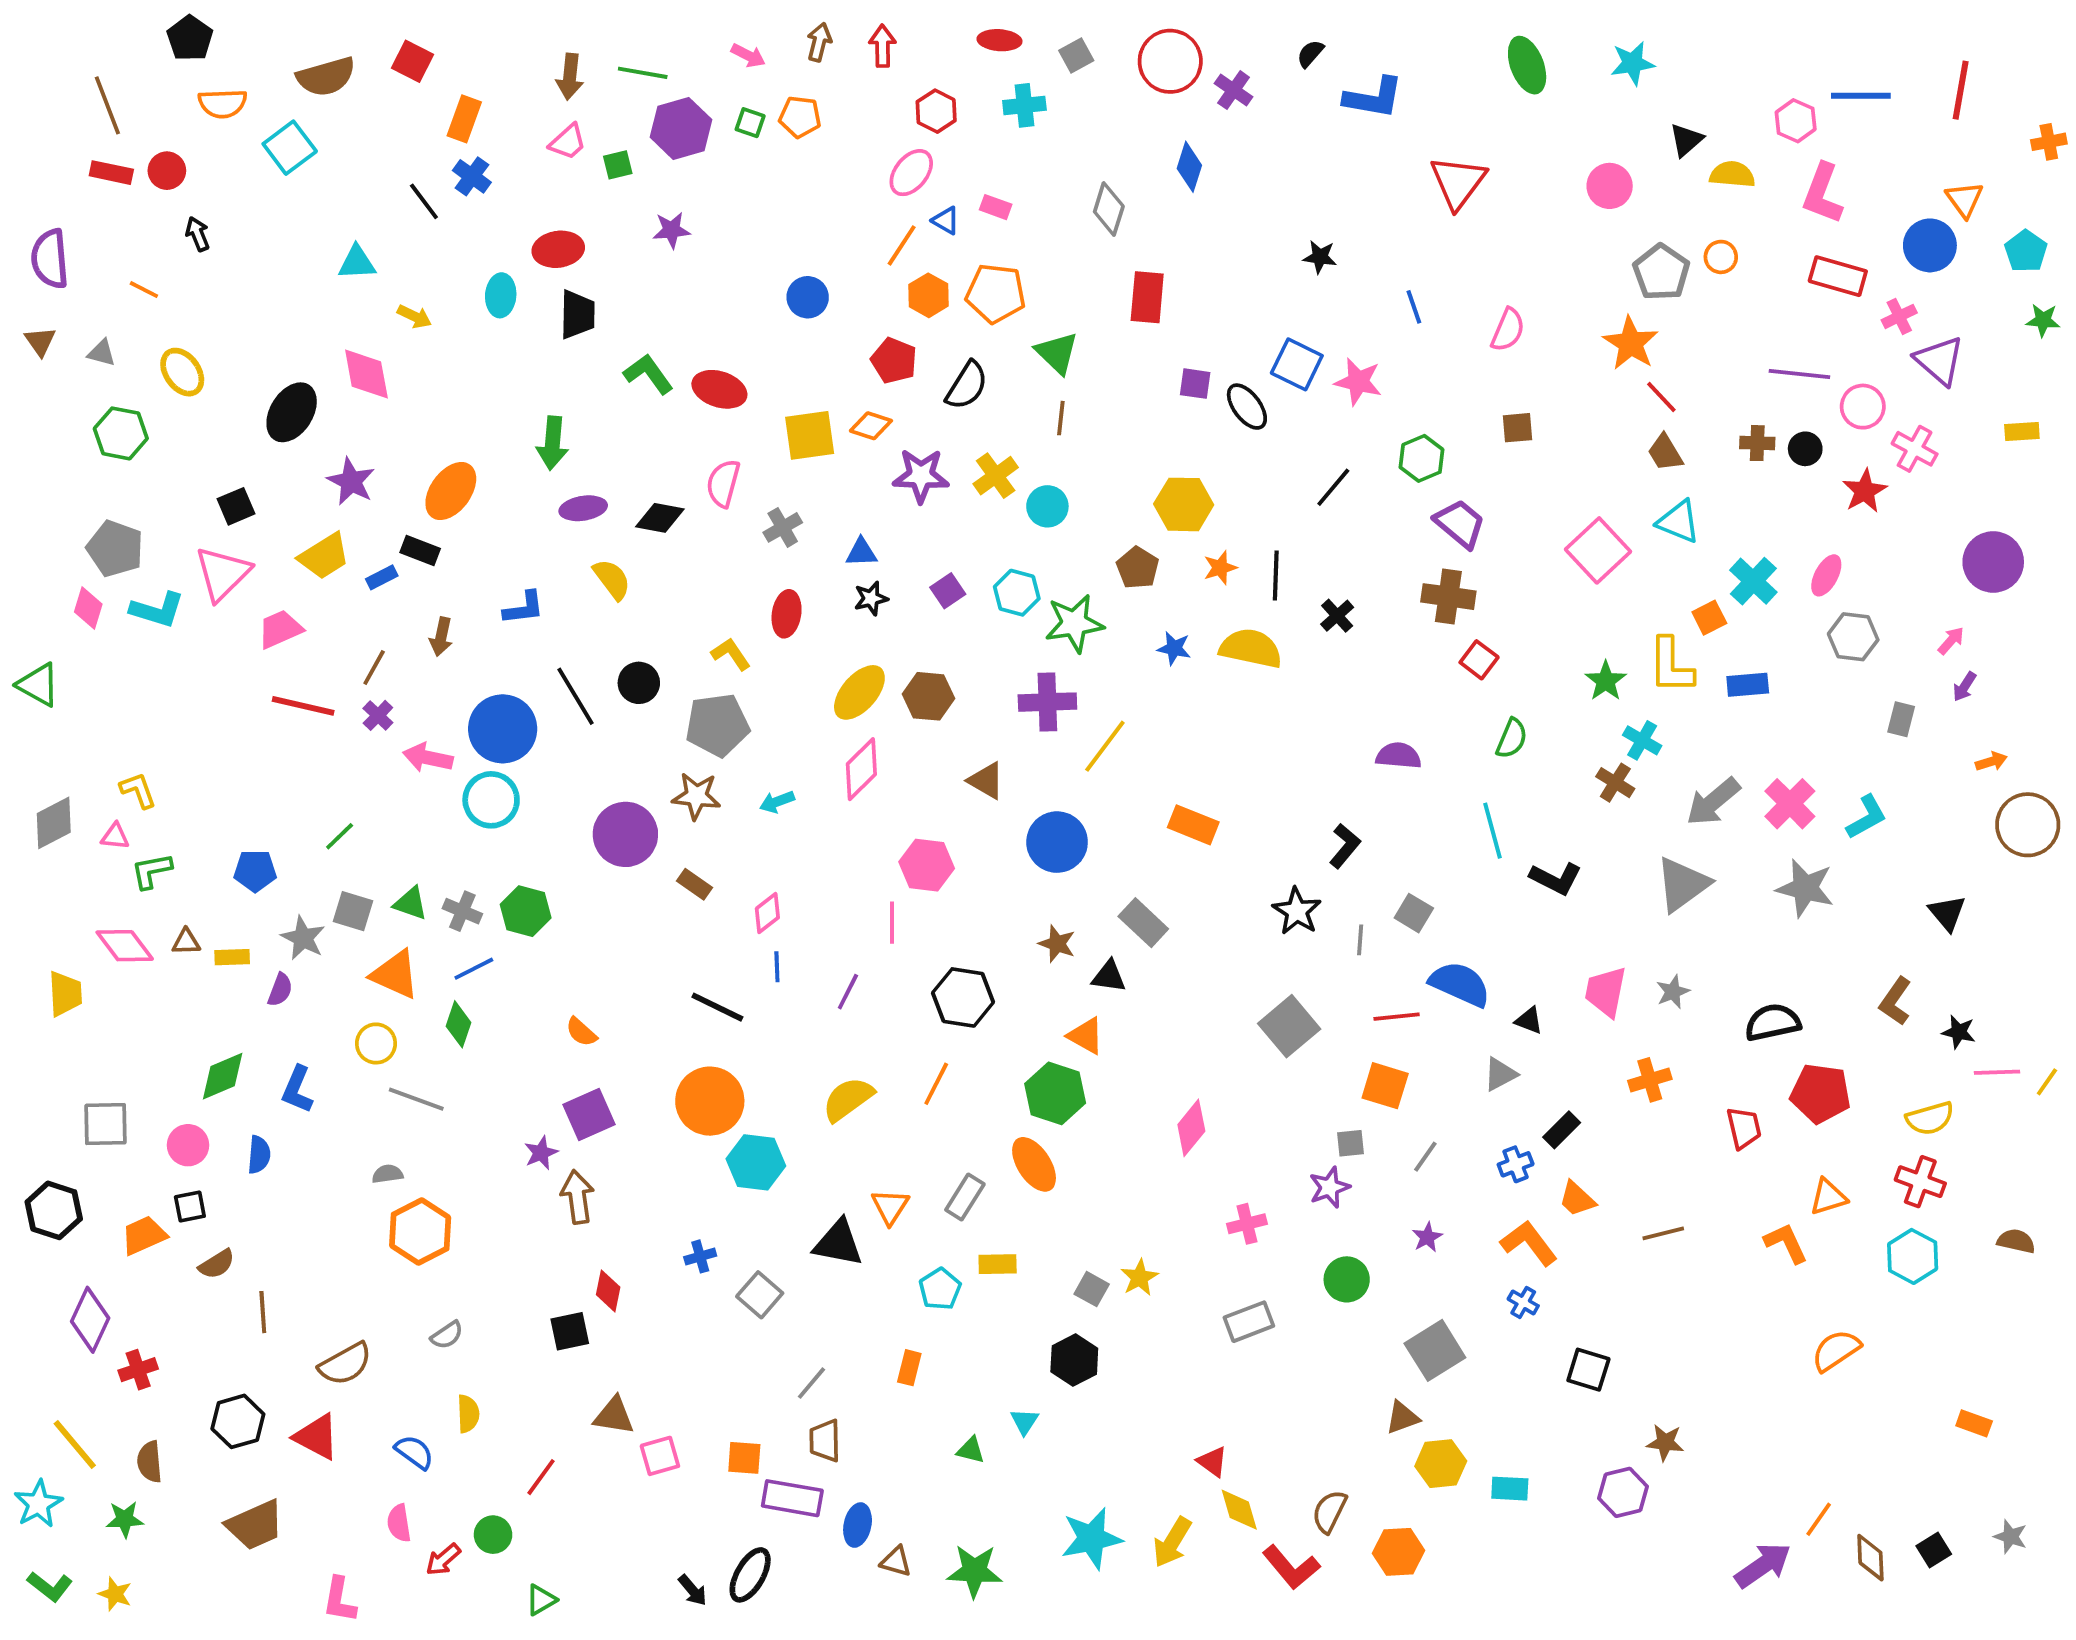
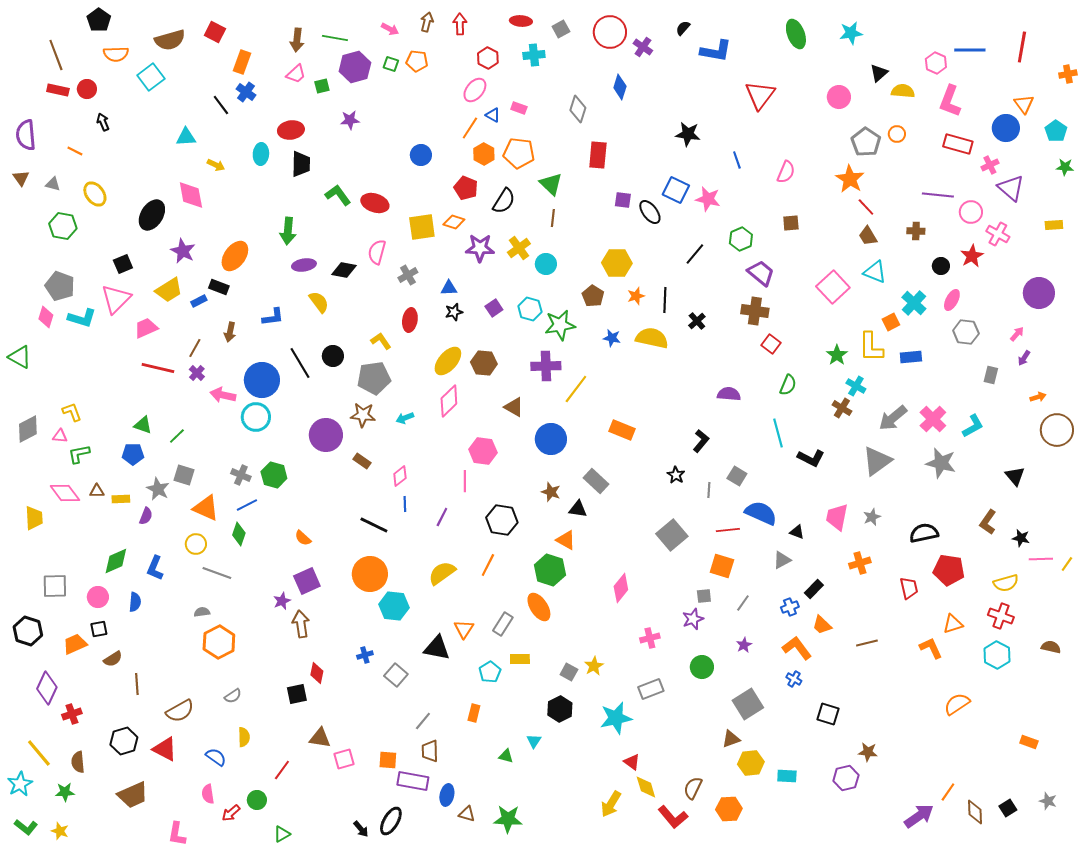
black star: (1320, 257) -> (688, 134), size x1.4
black circle: (1805, 449) -> (941, 266), moved
green triangle: (411, 903) -> (143, 425), moved
black star: (1297, 911) -> (676, 475), size x0.7
cyan star: (1092, 1538) -> (616, 718), moved

